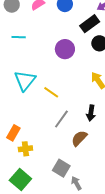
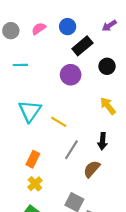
black rectangle: (90, 24) -> (82, 46), moved
orange rectangle: (13, 133) -> (33, 159), moved
yellow cross: (25, 149) -> (35, 184), turned -32

